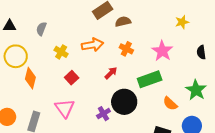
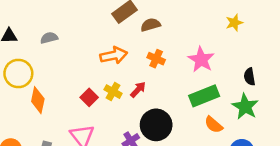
yellow star: (182, 22) -> (234, 23), moved
gray semicircle: (41, 29) -> (49, 38), turned 56
yellow cross: (61, 52) -> (113, 92), moved
black semicircle: (201, 52) -> (250, 77), moved
green rectangle: (150, 79) -> (204, 96), moved

